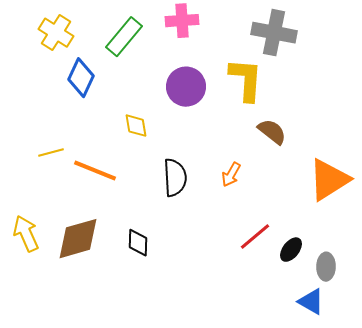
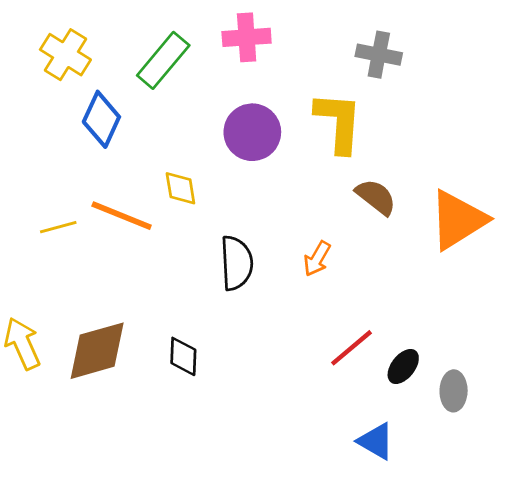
gray cross: (274, 33) -> (379, 55), size x0.7
orange line: (95, 171) -> (122, 216), moved
orange triangle: (329, 180) -> (458, 220), moved
blue triangle: (311, 302) -> (376, 441), moved

